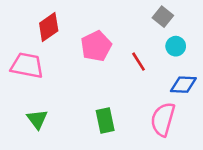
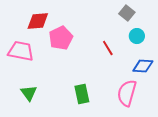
red diamond: (49, 27) -> (38, 21), turned 30
pink pentagon: (96, 46) -> (61, 38), moved

